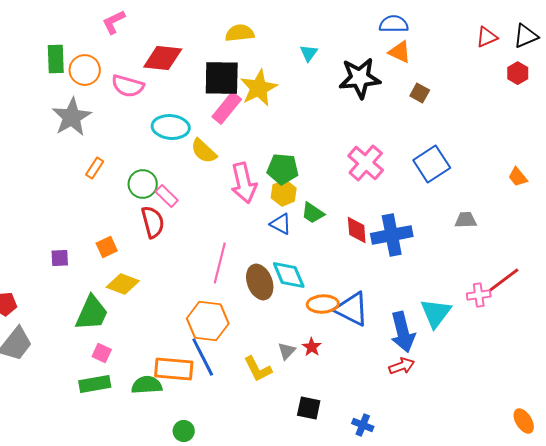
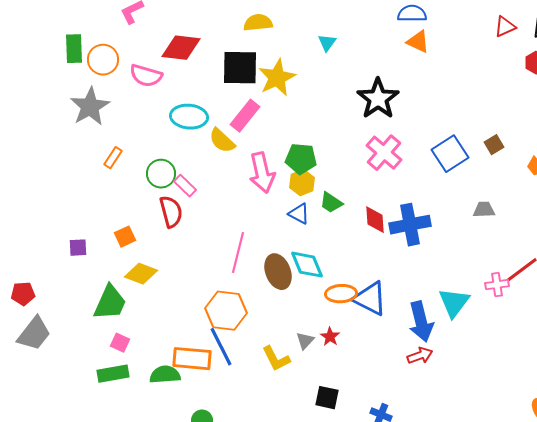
black star: (360, 78) -> (378, 99), moved, turned -30
brown square: (420, 93) -> (494, 145), moved, turned 30
pink rectangle: (227, 108) -> (245, 116), moved

